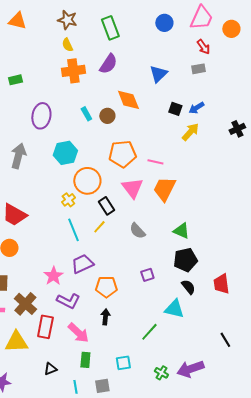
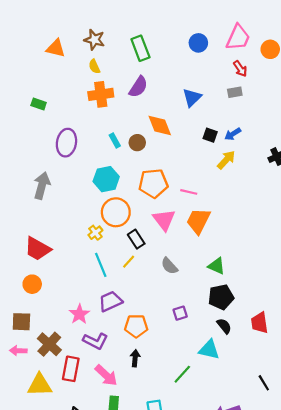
orange triangle: (17, 21) -> (56, 48), moved
green rectangle: (15, 80) -> (39, 104), turned 32
cyan hexagon: (65, 153) -> (106, 179), moved

